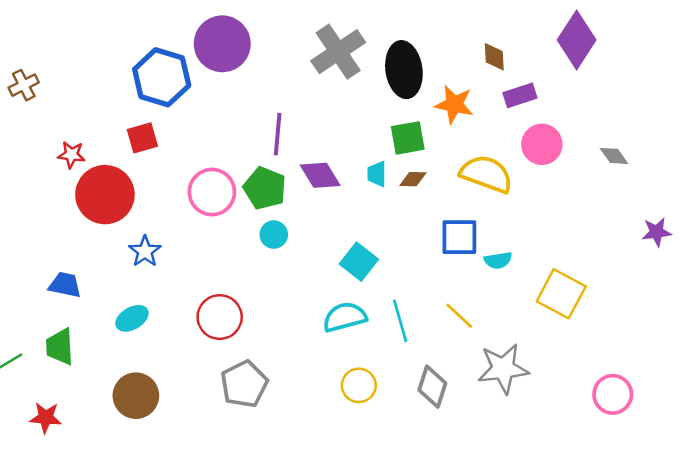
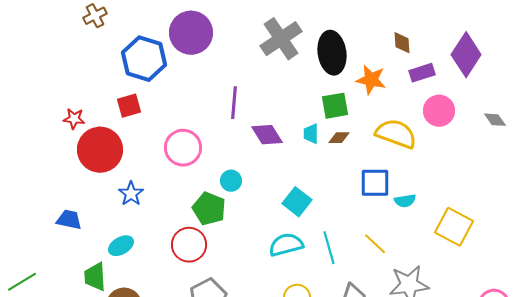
purple diamond: (577, 40) -> (466, 55), moved
brown cross: (24, 85) -> (95, 16), moved
green pentagon: (265, 188) -> (209, 209), moved
green trapezoid: (60, 347) -> (95, 277), moved

